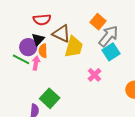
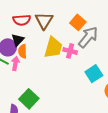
brown triangle: (61, 34) -> (44, 21), moved, turned 36
cyan square: (111, 52) -> (94, 74), moved
pink cross: (94, 75) -> (70, 51), moved, turned -32

